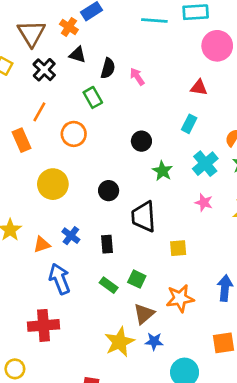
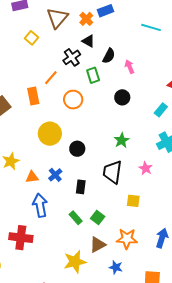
black cross: (44, 70) -> (72, 57), moved
black circle: (141, 141) -> (122, 97), moved
green star: (162, 171) -> (122, 140), moved
black circle: (109, 191) -> (77, 149), moved
pink star: (204, 202) -> (146, 168), moved
blue star: (154, 341) -> (116, 267), moved

